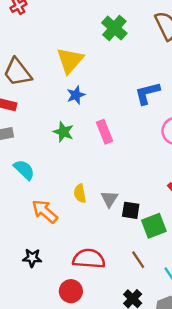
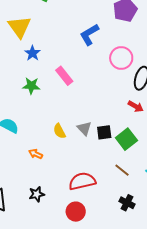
orange arrow: (45, 211) -> (36, 154), size x0.6

